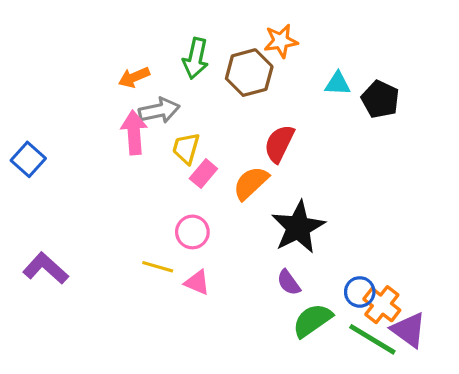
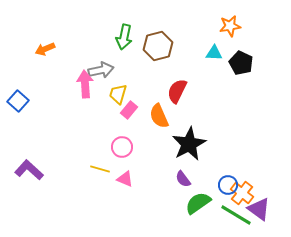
orange star: (281, 41) -> (230, 26), moved
orange arrow: (134, 77) -> (45, 49), moved
orange semicircle: (251, 183) -> (159, 116), turned -70

